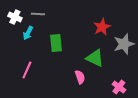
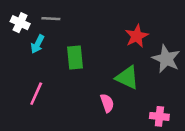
gray star: (124, 44) -> (166, 59), turned -30
pink cross: (119, 87) -> (159, 116), turned -32

